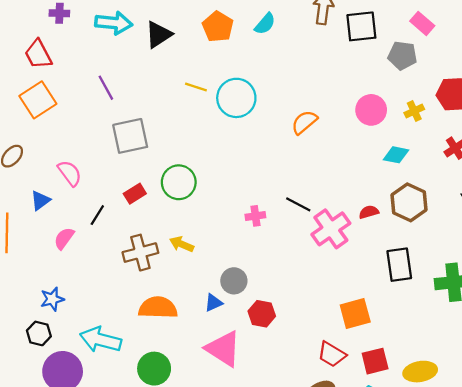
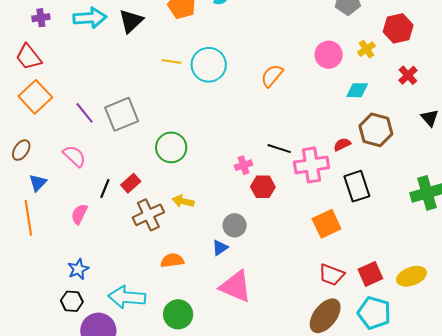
purple line: (106, 88) -> (85, 113), moved
red rectangle: (135, 194) -> (131, 183), moved
blue triangle: (40, 200) -> (38, 183), moved
pink cross: (331, 229) -> (312, 165), turned 36
black rectangle: (399, 265) -> (357, 186), moved
orange semicircle: (158, 308) -> (172, 260), size x0.7
red hexagon: (262, 314) -> (263, 187), moved
orange square: (355, 314) -> (327, 224), moved

